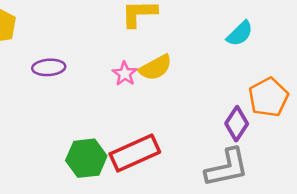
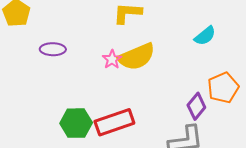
yellow semicircle: (156, 68) -> (137, 57), size x1.4

